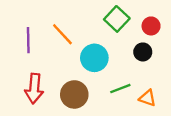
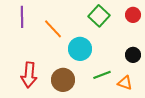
red circle: (151, 26) -> (133, 15), moved
purple line: (28, 40) -> (22, 17), moved
black circle: (143, 52) -> (133, 55), moved

